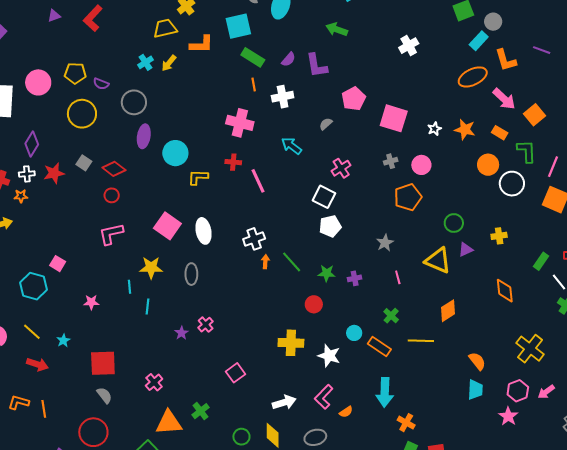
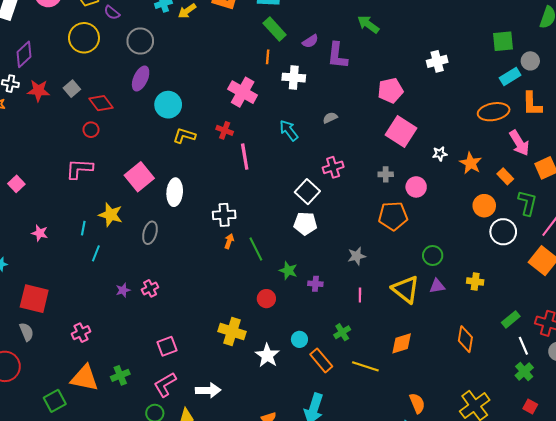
pink pentagon: (354, 99) -> (390, 90), moved
pink L-shape: (324, 397) -> (165, 385), moved

